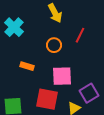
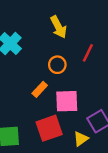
orange rectangle: (27, 66) -> (40, 89), moved, turned -64
red square: (47, 99) -> (49, 128), turned -30

